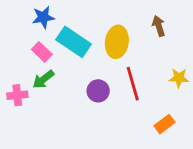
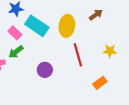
brown arrow: (159, 26) -> (96, 15), turned 72
purple circle: (98, 91) -> (45, 70), moved

